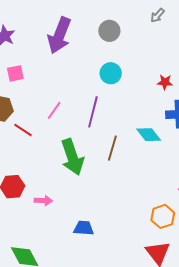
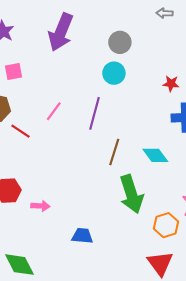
gray arrow: (157, 15) -> (164, 13), turned 49
gray circle: (109, 31) -> (120, 42), moved
cyan diamond: (149, 135) -> (155, 155), moved
green arrow: (72, 157) -> (131, 194), moved

